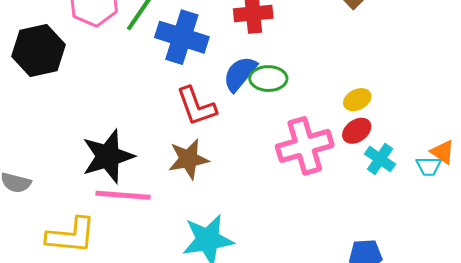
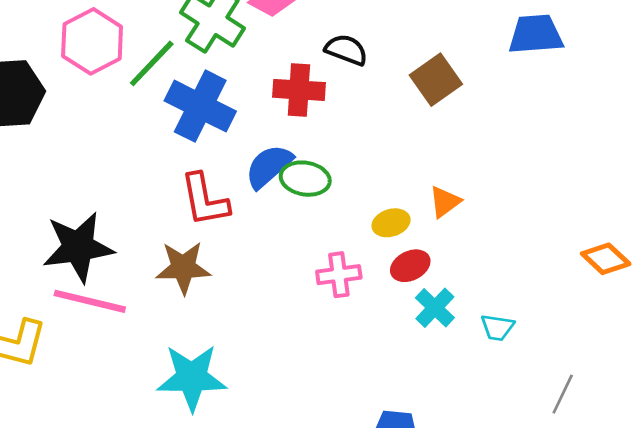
yellow ellipse: (357, 100) -> (391, 223), moved
pink cross: (305, 146) -> (339, 275), size x0.6
orange triangle: (443, 152) -> (445, 202), moved, turned 40

